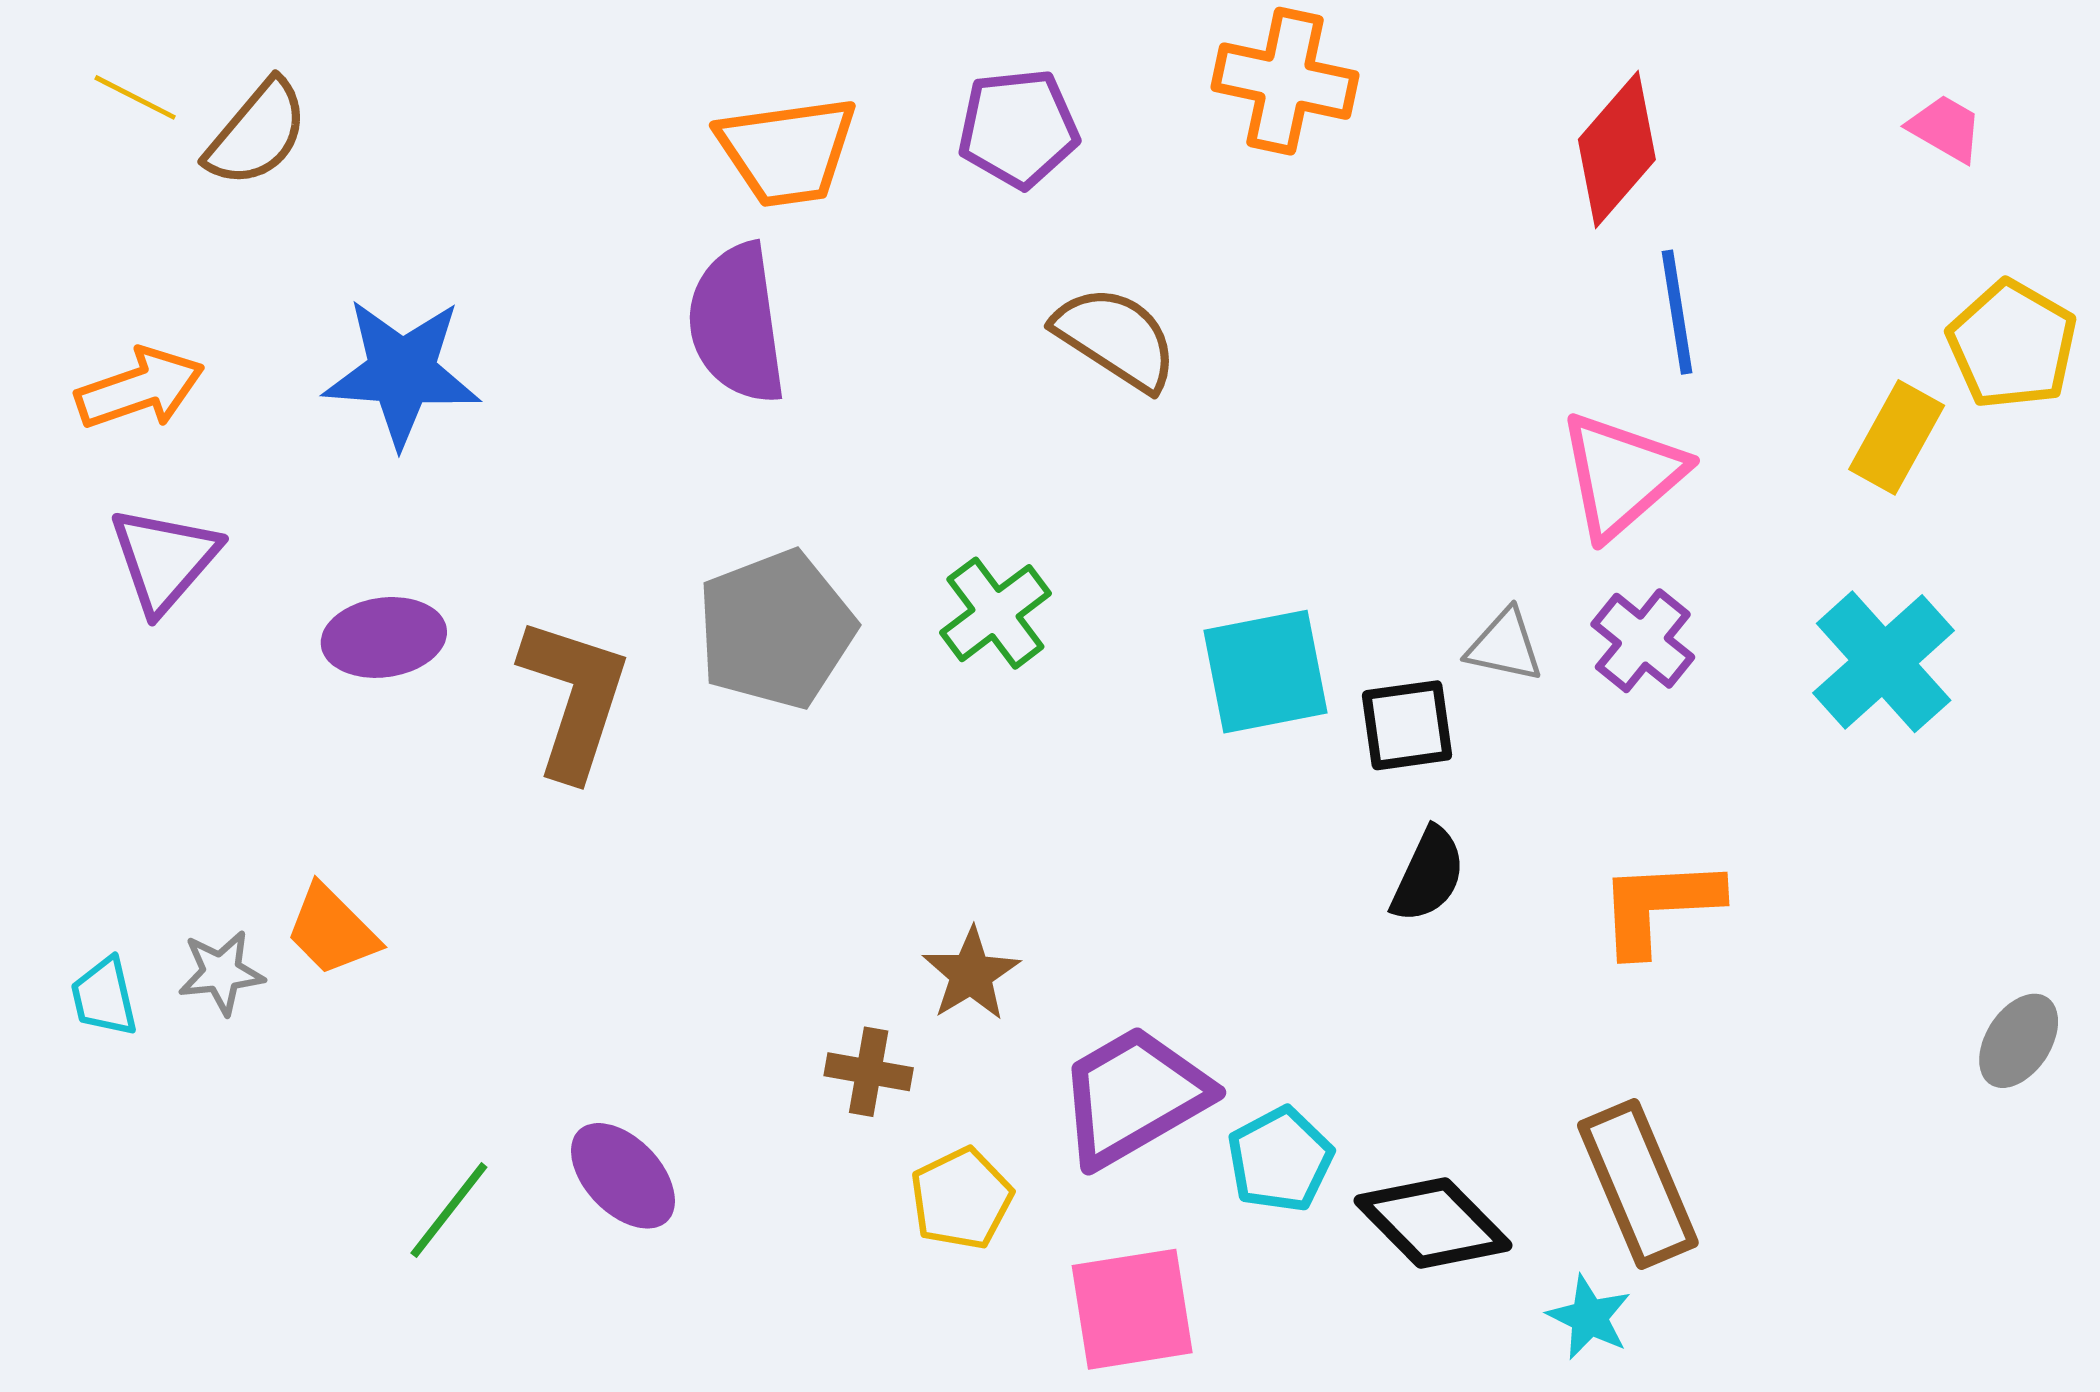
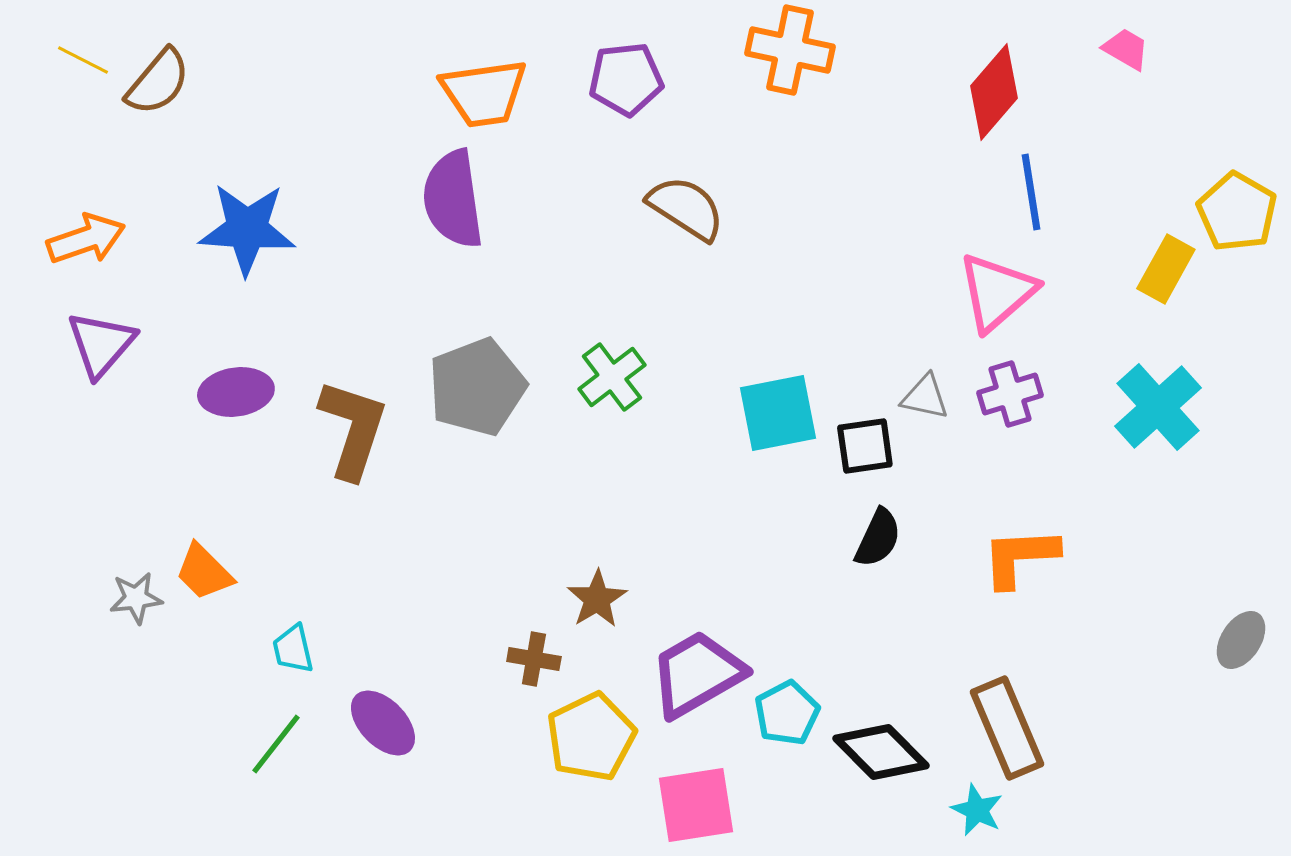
pink trapezoid: (1945, 128) -> (1126, 49), moved
purple cross: (1643, 641) -> (1010, 394), turned 34
cyan trapezoid: (104, 997) -> (293, 649), moved
yellow pentagon: (961, 1199) -> (591, 737), size x1.4

